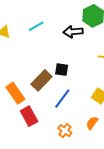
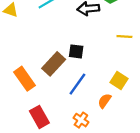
red rectangle: (29, 116) -> (39, 117), moved
orange semicircle: (92, 123) -> (105, 101), moved

